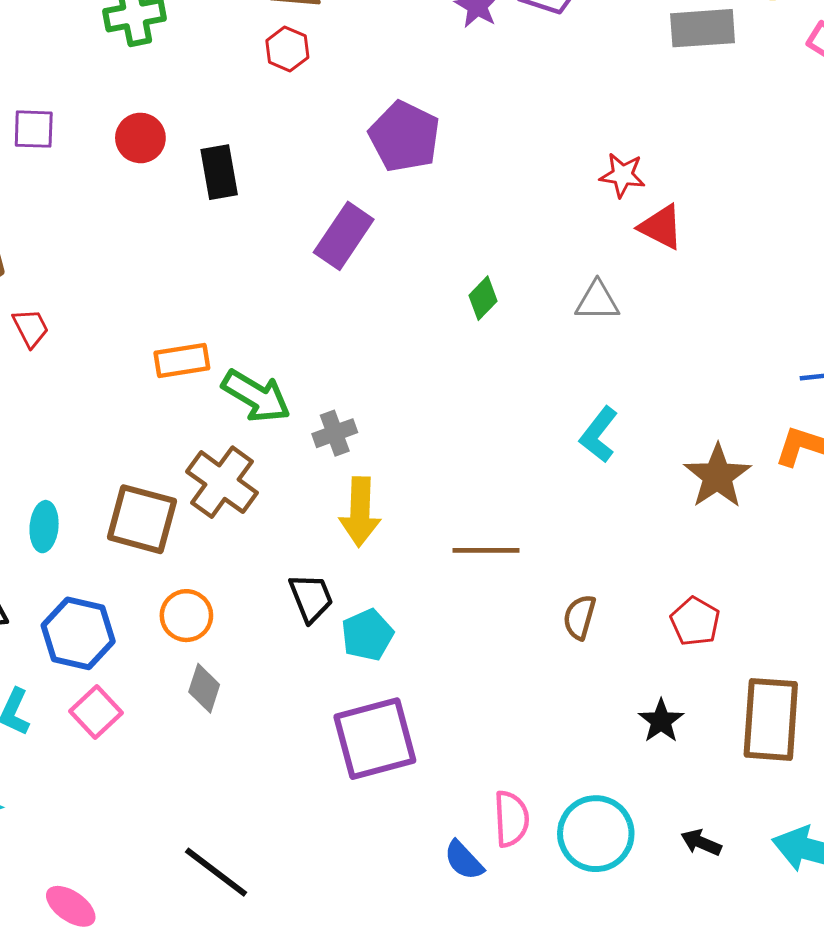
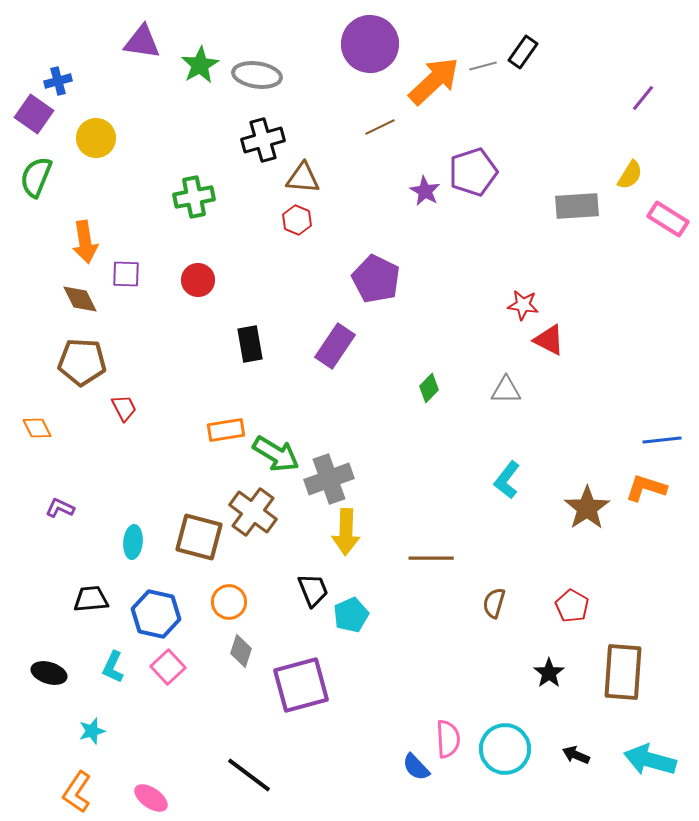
black rectangle: (219, 172) -> (250, 344), moved
gray cross: (335, 433) -> (329, 479), size x1.6
purple square: (375, 739) -> (301, 685), moved

